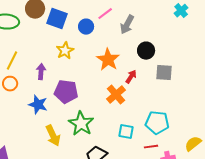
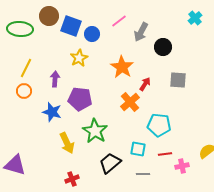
blue circle: (86, 27) -> (92, 34), moved
black circle: (146, 51) -> (163, 47), moved
cyan pentagon: (157, 123) -> (159, 125), moved
cyan square: (126, 132) -> (138, 149), moved

